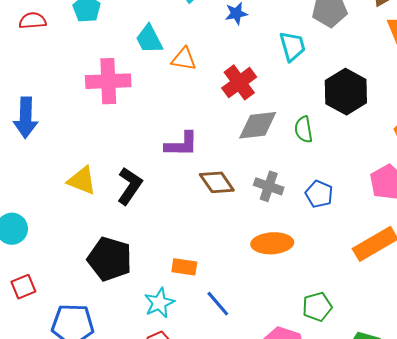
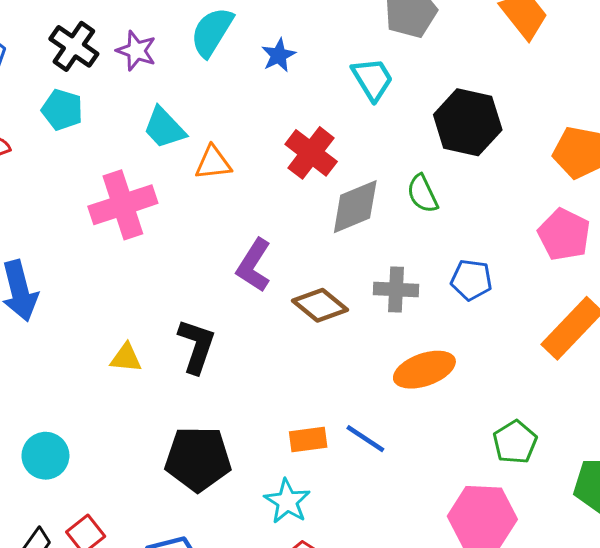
orange triangle: (184, 59) -> (213, 163), moved
purple L-shape: (182, 144) -> (254, 265), turned 138
yellow triangle: (82, 181) -> (126, 358), size x0.7
blue line: (218, 304) -> (365, 439), moved

